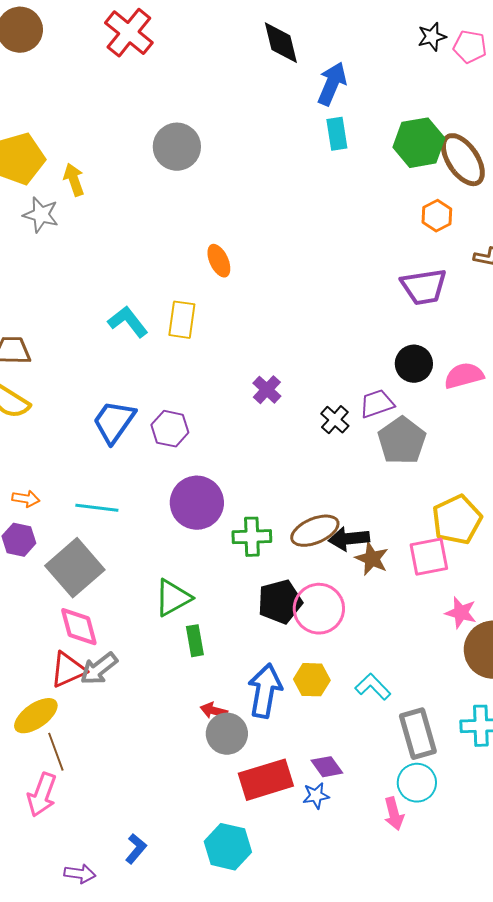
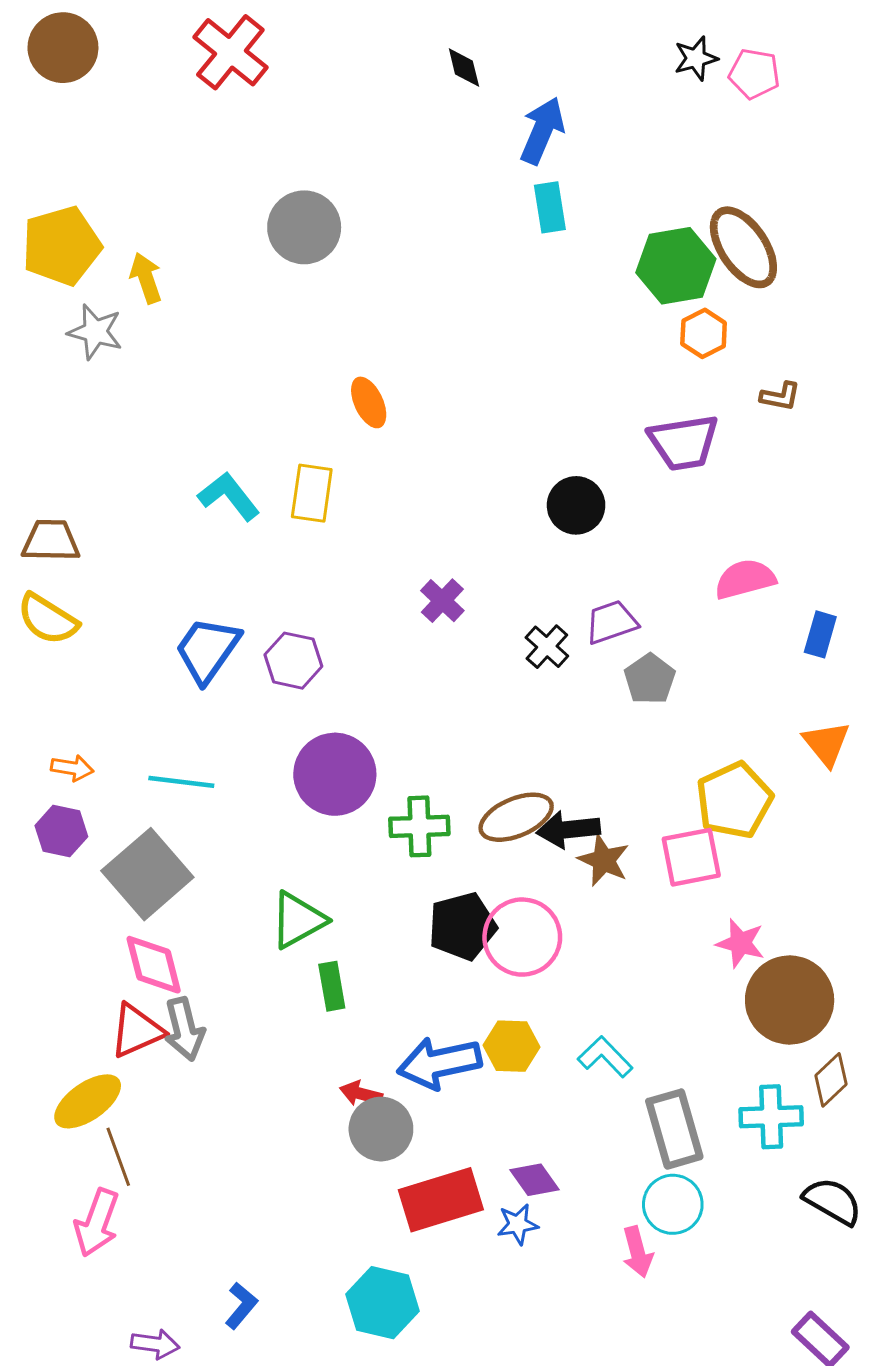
black diamond: (281, 43) -> (464, 68), size x0.6
green hexagon: (419, 143) -> (676, 266), moved
black circle: (414, 364) -> (576, 505), moved
gray pentagon: (402, 441) -> (650, 679), size x0.7
gray arrow: (99, 669) -> (184, 1029), turned -66
blue arrow: (265, 691) -> (439, 1063), turned -112

